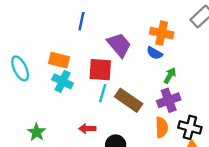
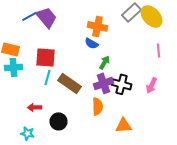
blue line: (81, 21) -> (30, 16), turned 49
purple trapezoid: (119, 45) -> (46, 17), moved
cyan cross: (63, 81) -> (14, 67), turned -30
black cross: (190, 127) -> (122, 84), moved

